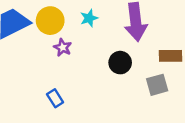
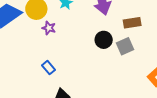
black circle: (120, 63) -> (104, 40), moved

